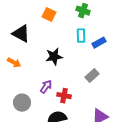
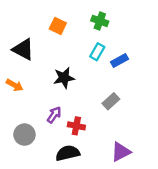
cyan rectangle: (81, 36) -> (97, 52), turned 32

